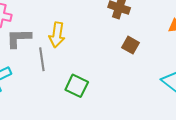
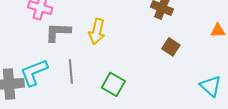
gray line: (42, 59) -> (71, 71), moved

